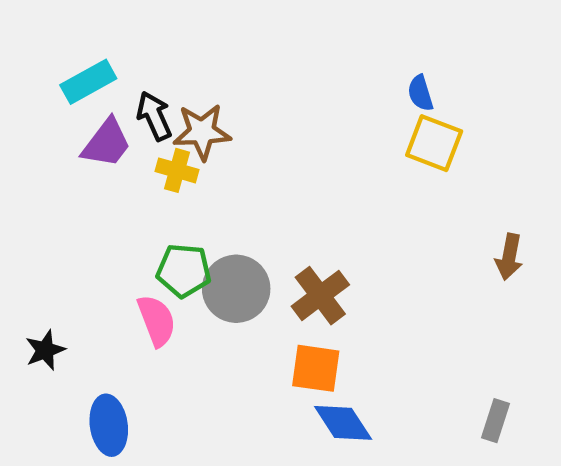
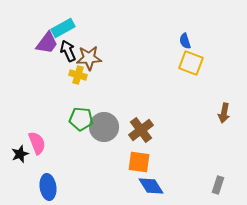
cyan rectangle: (88, 82) -> (63, 28), moved
purple trapezoid: (107, 143) -> (47, 43), moved
pink semicircle: (157, 321) -> (37, 143), moved

